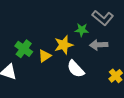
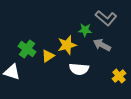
gray arrow: (99, 45) -> (102, 45), turned 30
white semicircle: (76, 69) -> (79, 69), turned -42

